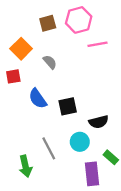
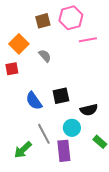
blue semicircle: (38, 99) -> (34, 101), moved
green arrow: (25, 166) -> (23, 150), turned 60
purple rectangle: (92, 174) -> (64, 151), moved

